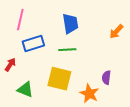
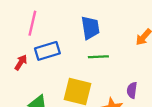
green line: (67, 50) -> (98, 57), moved
red arrow: (10, 65) -> (21, 62), moved

